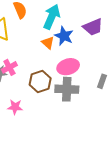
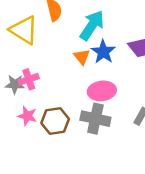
brown hexagon: (40, 81) -> (55, 121), moved
pink star: (15, 107) -> (27, 116), moved

